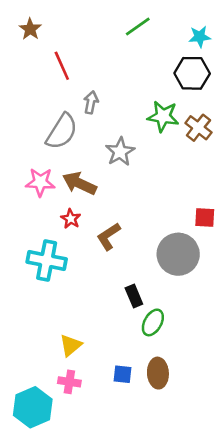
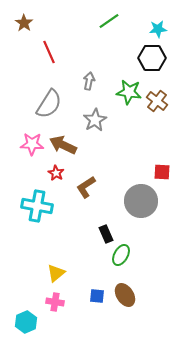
gray arrow: (91, 102) -> (89, 81), moved
brown ellipse: (158, 373) -> (125, 295), turned -30
cyan hexagon: (33, 407) -> (26, 322), size x0.7

